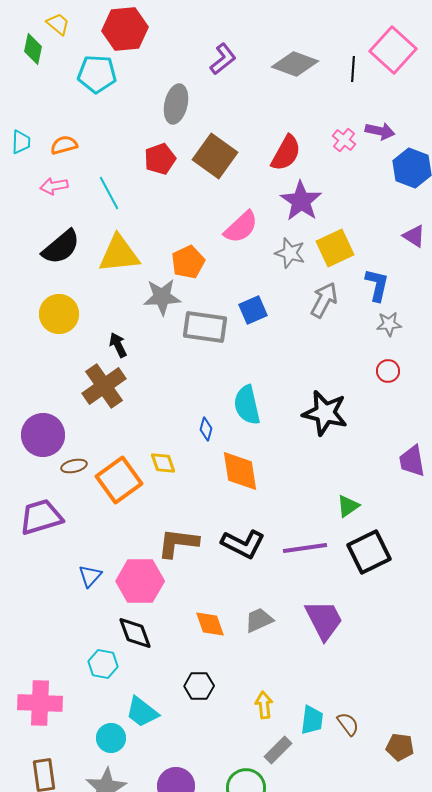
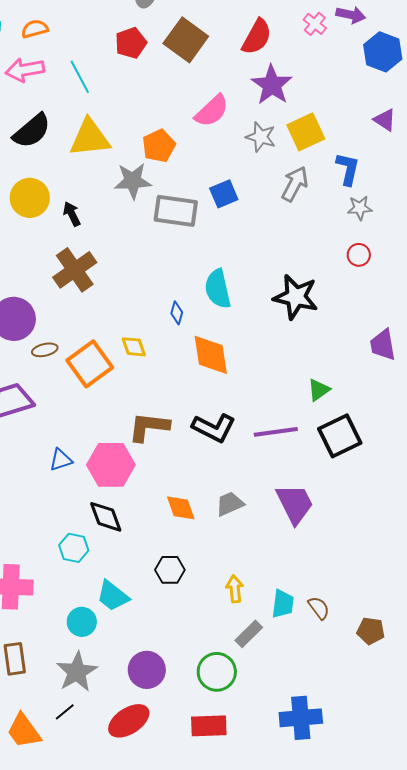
pink arrow: (54, 186) -> (25, 70), size x1.4
black arrow: (118, 345) -> (72, 214), moved
blue triangle: (90, 576) -> (61, 460), turned 30

